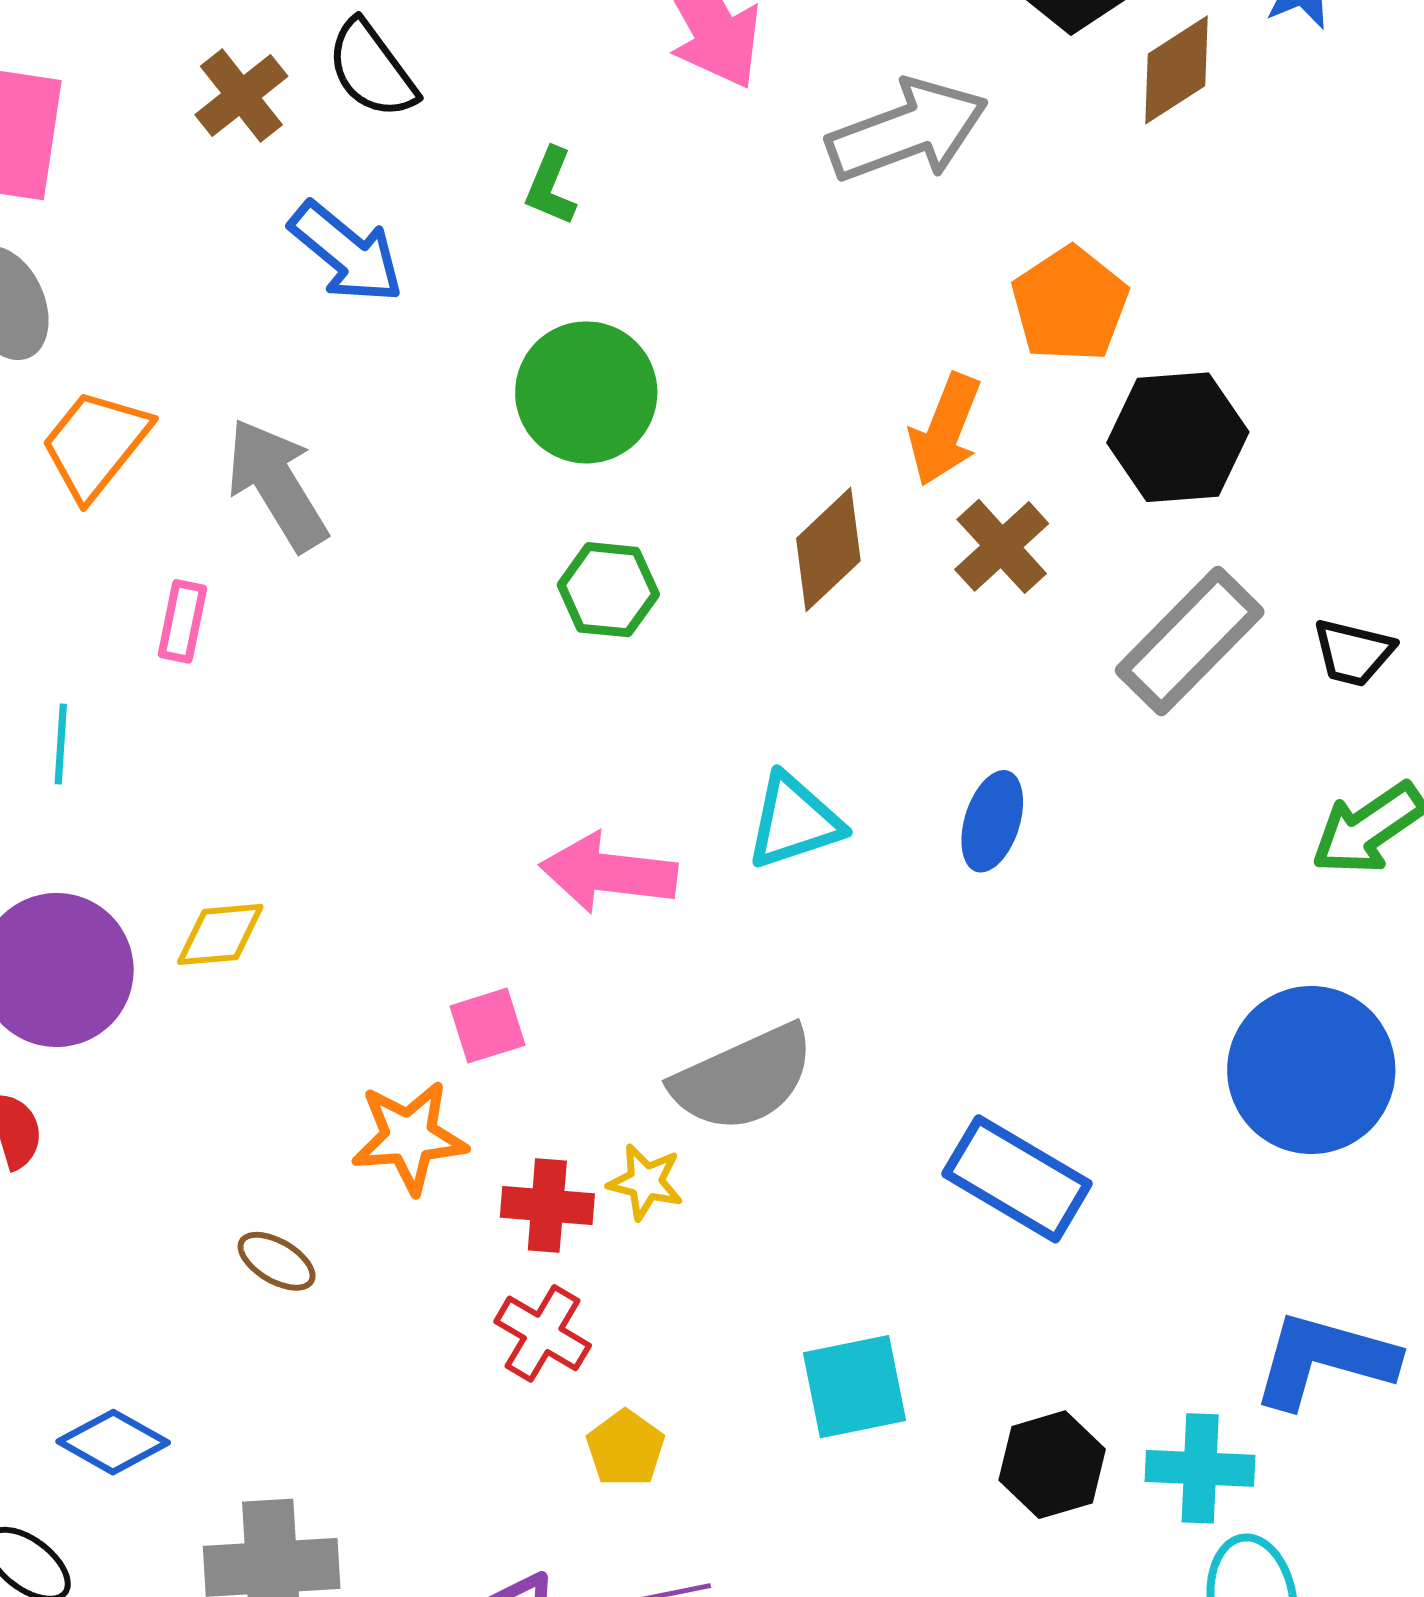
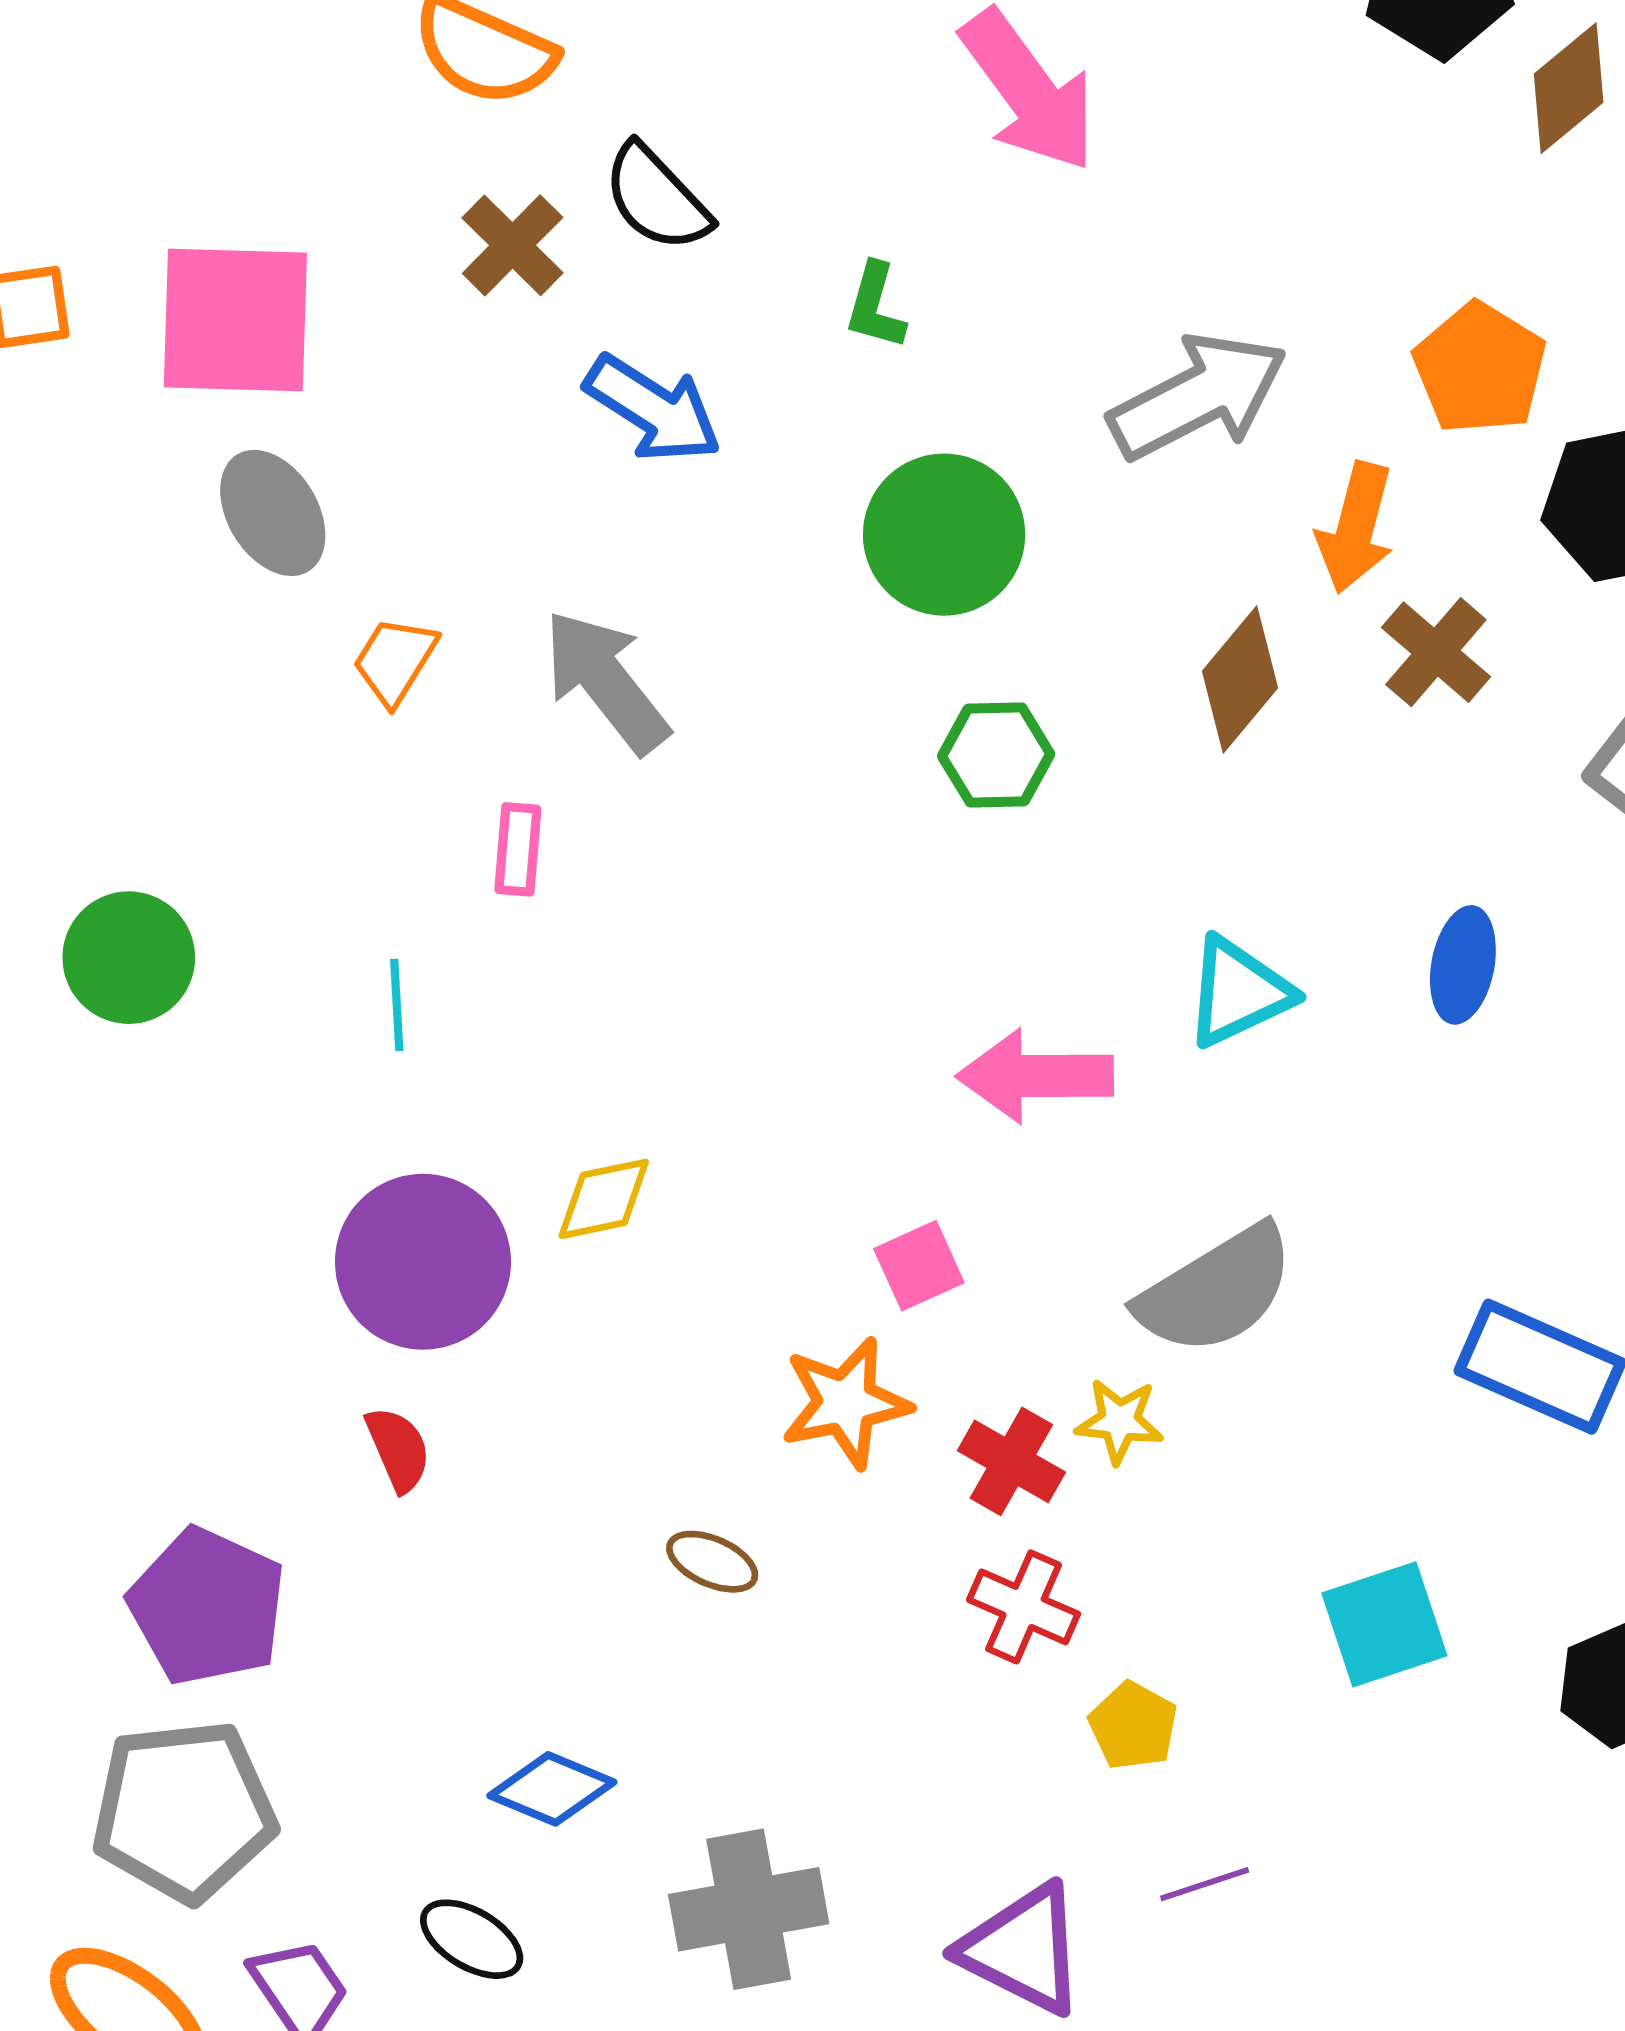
gray arrow: (907, 131) -> (1198, 396), moved
orange trapezoid: (95, 444) -> (395, 661), size x0.7
red cross: (547, 1205) -> (1011, 1461), turned 32

